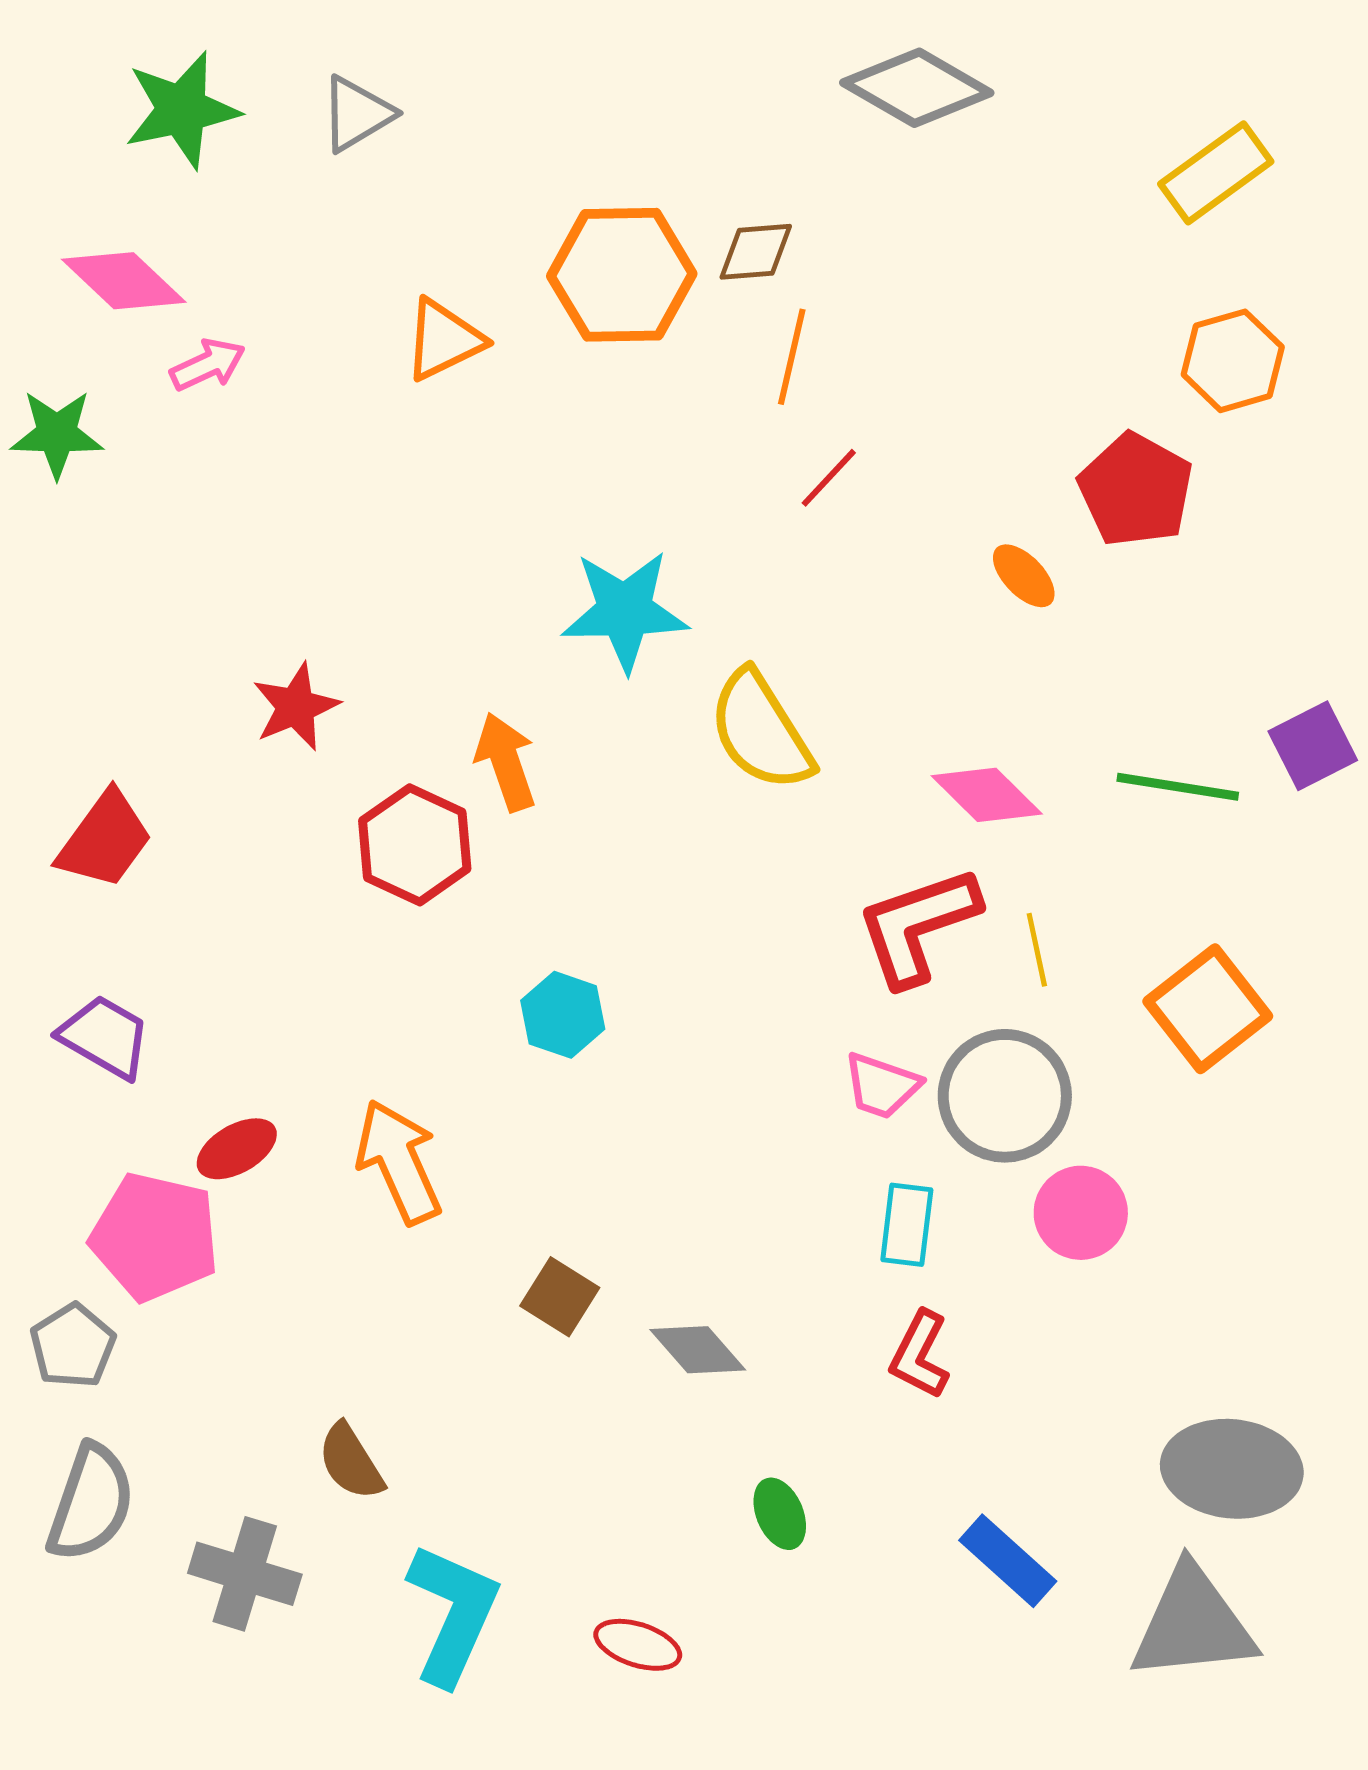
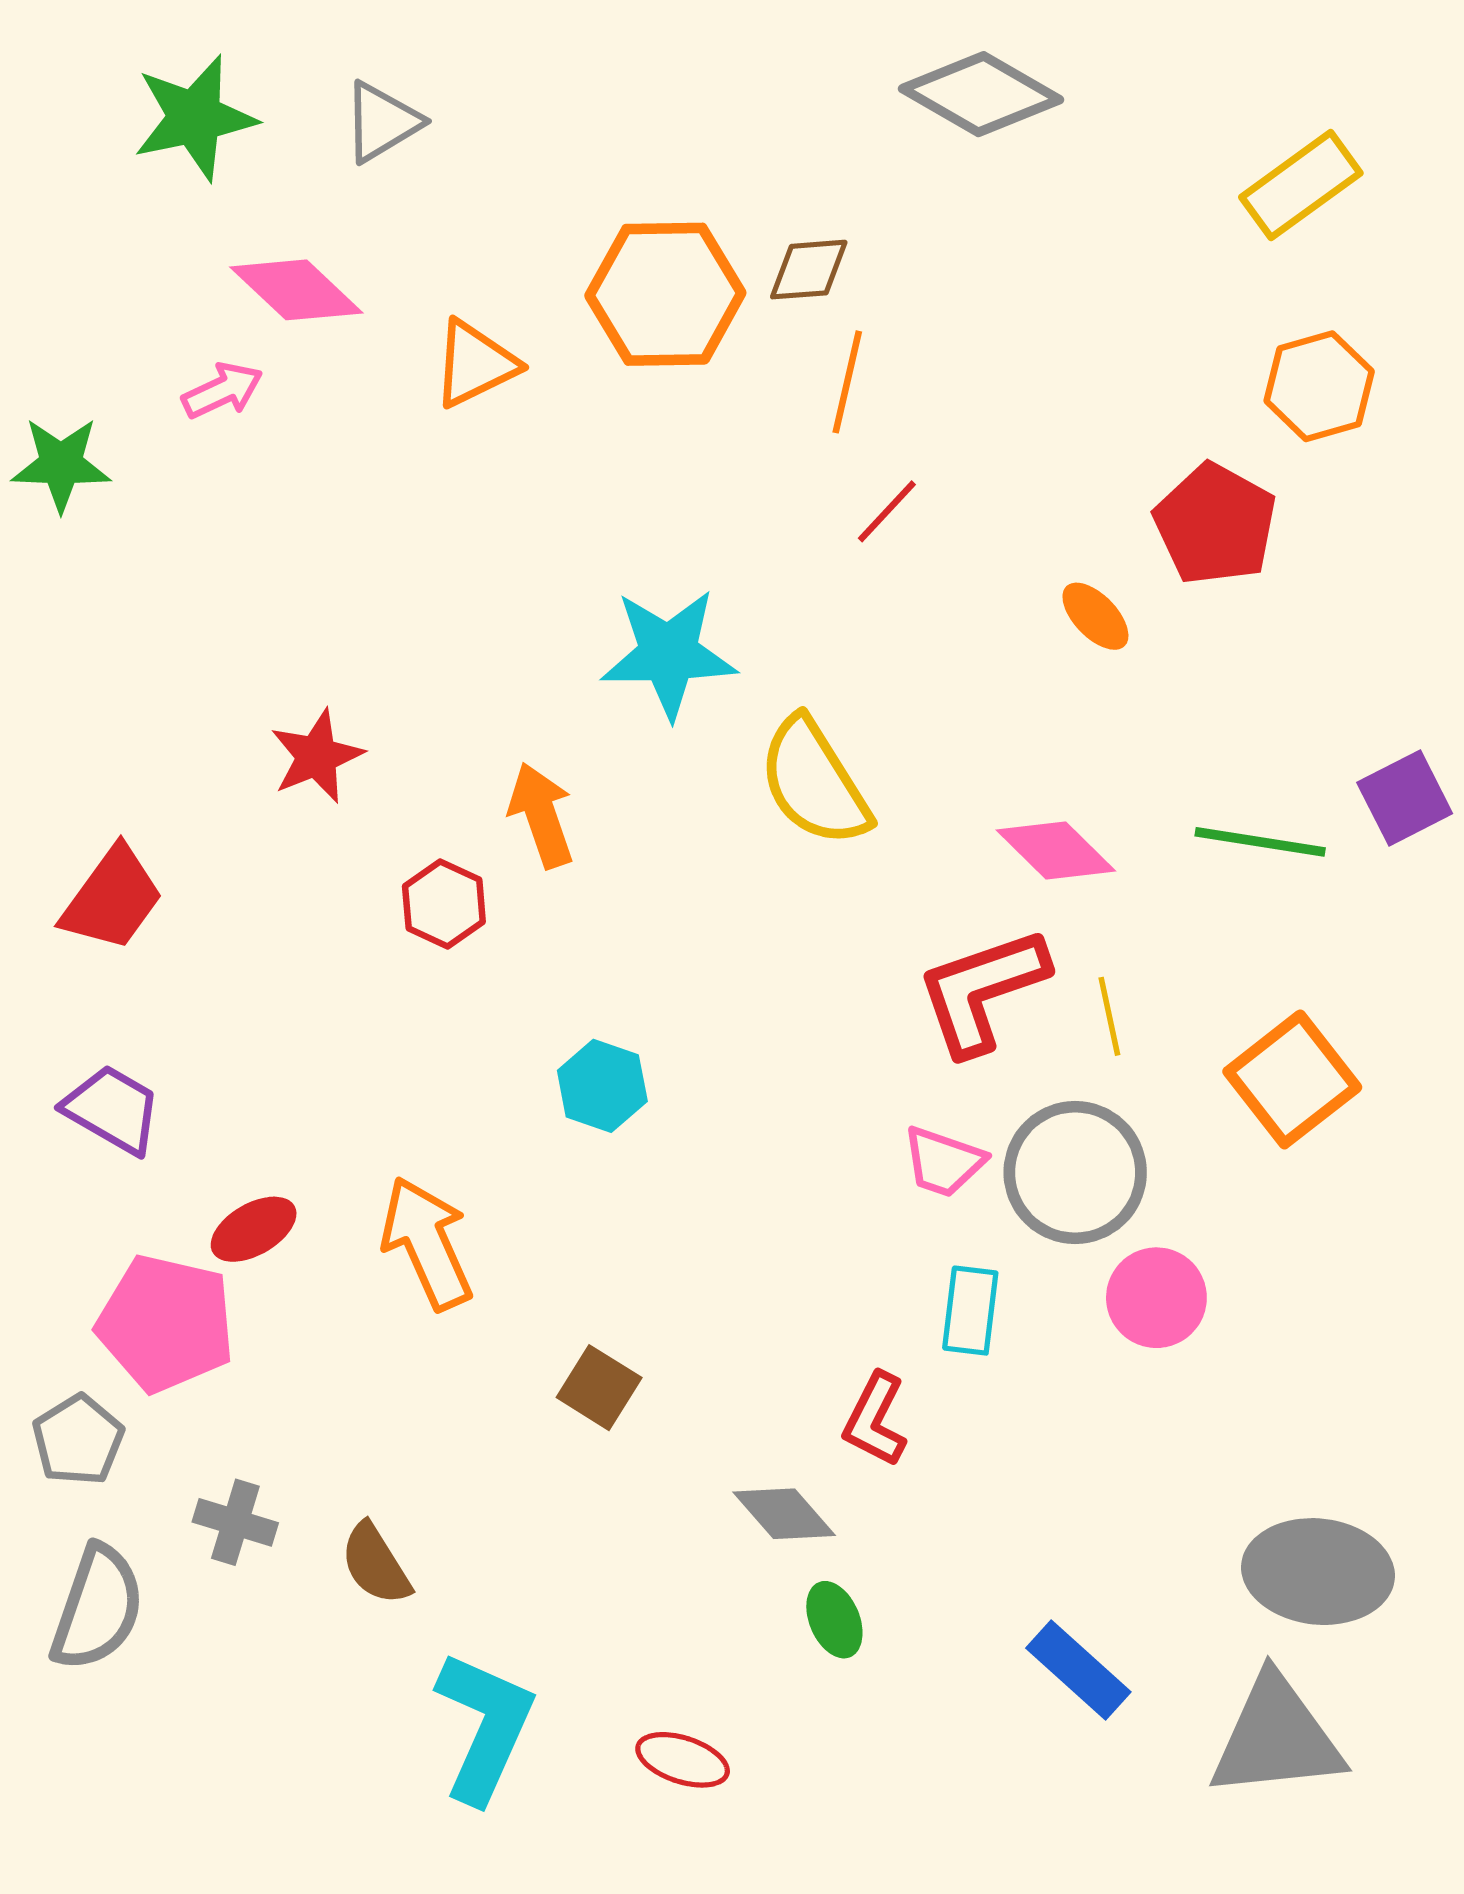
pink diamond: (124, 281) -> (296, 290), moved
red hexagon: (415, 845) -> (444, 904), size x0.7
gray diamond: (698, 1350) -> (784, 1514), moved
red L-shape: (920, 1355) -> (875, 1420), moved
gray cross: (245, 1574) -> (235, 1522), moved, size x0.7

